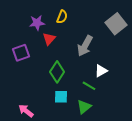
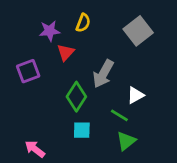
gray square: (116, 24) -> (138, 31), moved
gray arrow: (85, 46) -> (103, 74), moved
green triangle: (84, 107) -> (126, 141), moved

